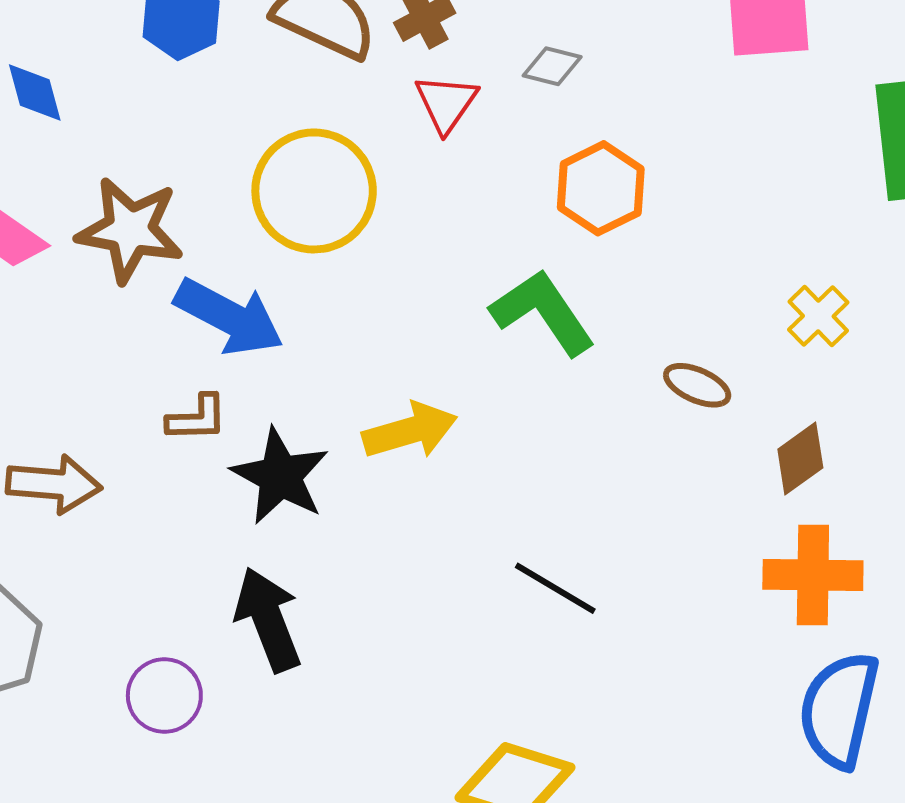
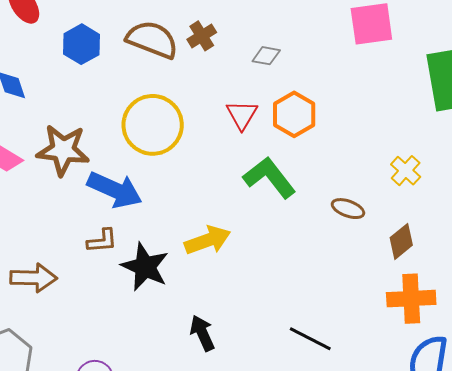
red triangle: (446, 103) -> (242, 115), moved
black line: (555, 588) -> (310, 339), moved
black arrow: (268, 619) -> (202, 333), moved, size x0.7

